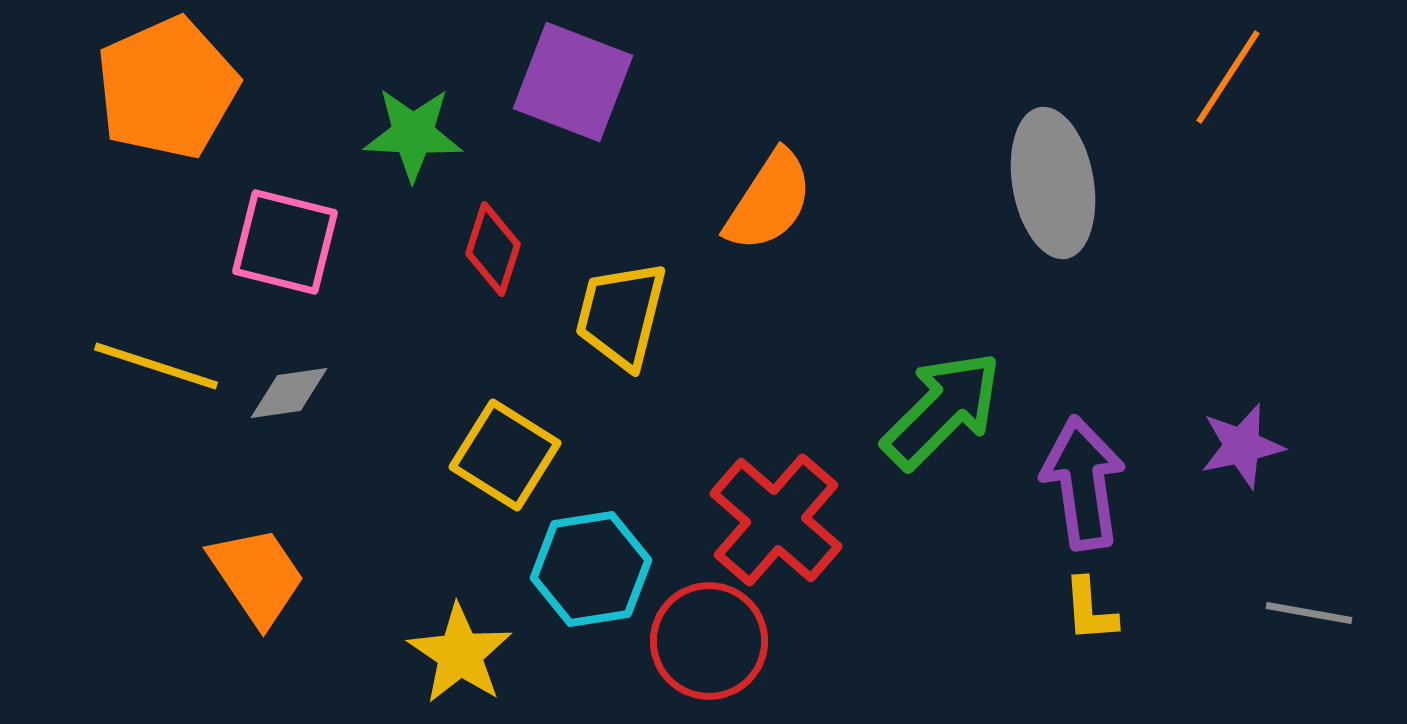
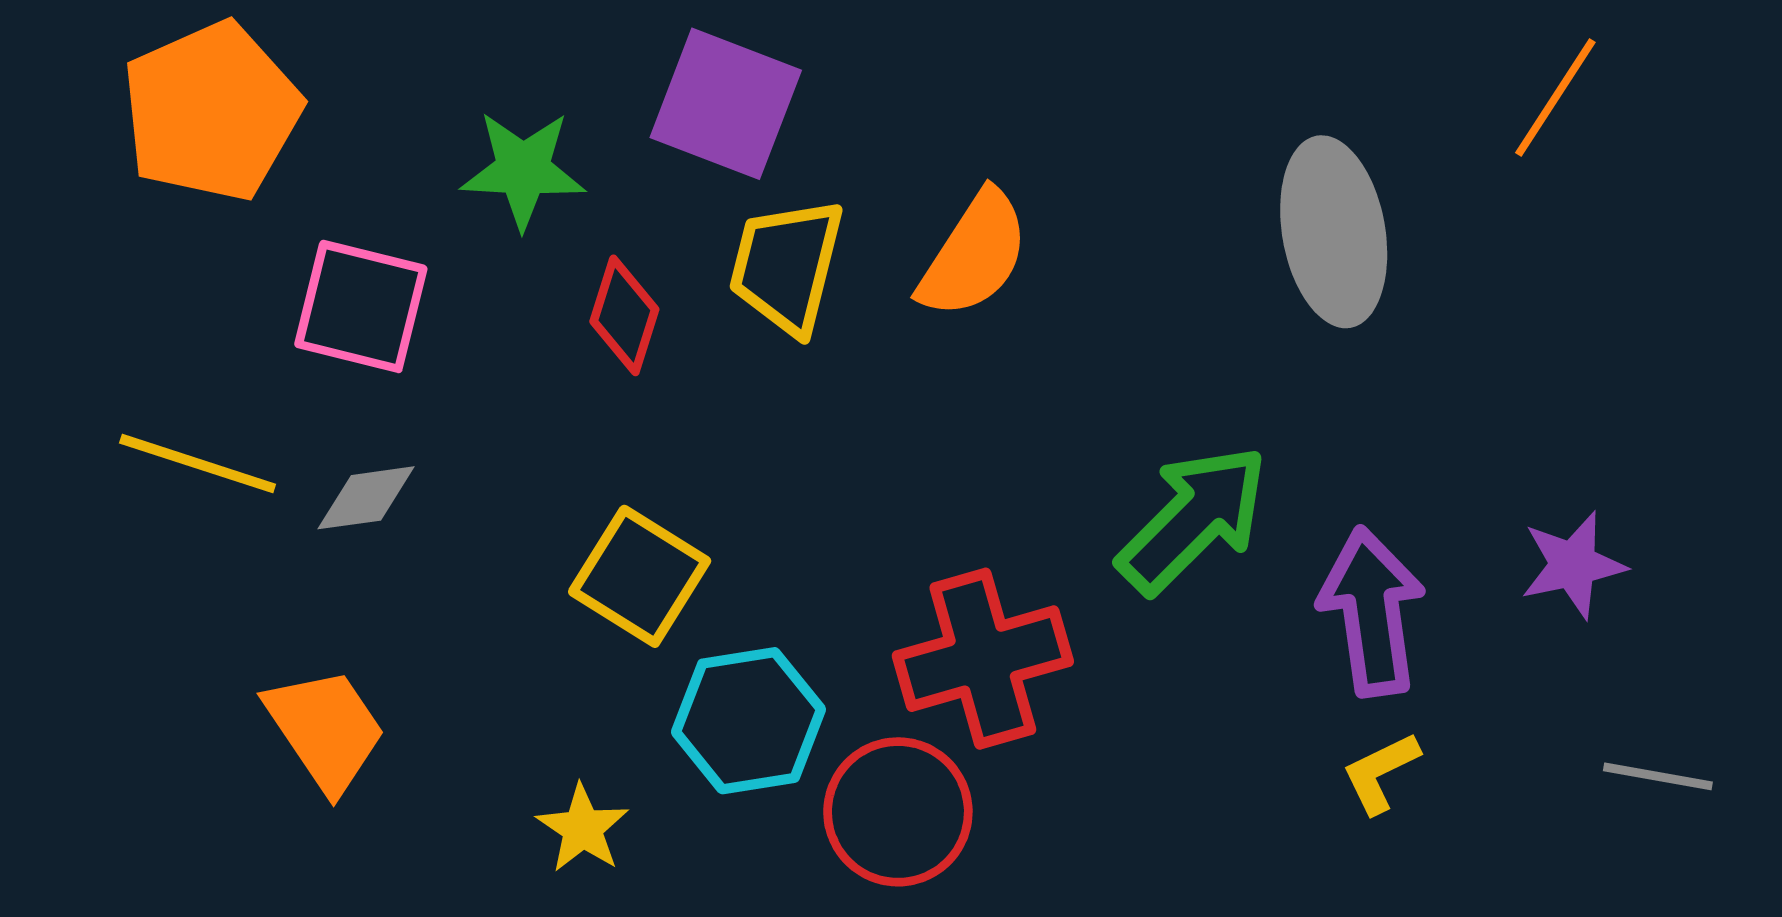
yellow trapezoid: (621, 315) -> (787, 266), moved
red cross: (776, 520) -> (983, 659), turned 33
yellow L-shape: (1090, 610) -> (1381, 773), turned 68
yellow star: (460, 654) -> (583, 828), size x0.7

